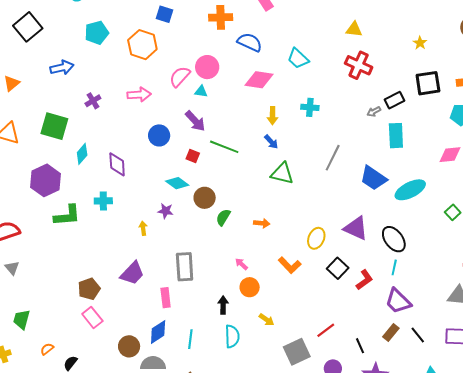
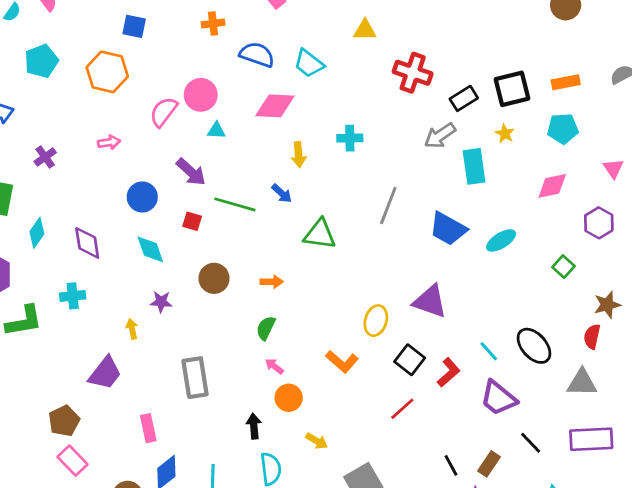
orange cross: (221, 17) -> (213, 24), size x0.7
yellow triangle: (354, 29) -> (365, 30), moved
yellow star: (420, 43) -> (505, 134), moved
cyan trapezoid: (298, 59) -> (309, 63), moved
cyan triangle: (201, 91) -> (216, 131), moved
pink arrow: (139, 95) -> (109, 142), size x0.7
black rectangle: (394, 100) -> (464, 98), moved
gray arrow: (374, 112) -> (440, 136), size x1.6
blue arrow: (271, 142) -> (282, 193), moved
cyan diamond: (177, 183) -> (150, 249), moved, turned 40
cyan ellipse: (410, 190) -> (501, 240), size x0.7
green semicircle: (223, 217) -> (266, 328), moved
orange arrow: (262, 223) -> (272, 282), moved
black ellipse: (394, 239) -> (534, 346), moved
cyan line: (394, 267) -> (489, 351), turned -49
purple trapezoid: (132, 273) -> (105, 373), moved
pink rectangle: (166, 298) -> (148, 428), moved
red line: (326, 330) -> (402, 409), moved
brown rectangle: (391, 333) -> (489, 464), moved

